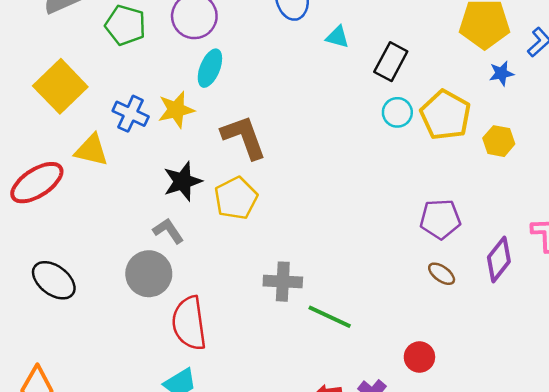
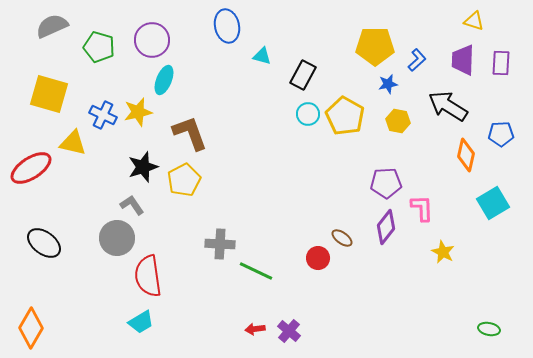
yellow square: (60, 86) -> (49, 94), turned -30
yellow hexagon: (499, 141) -> (398, 121), moved
purple pentagon: (440, 219) -> (386, 183), moved
red circle: (419, 357) -> (318, 258), moved

